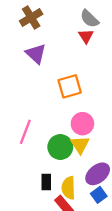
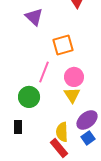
pink line: (25, 132) -> (44, 72), moved
green circle: (60, 147) -> (29, 97), moved
black rectangle: (46, 182) -> (18, 127), moved

